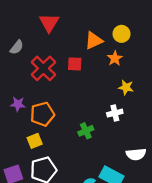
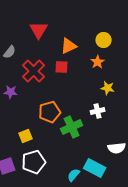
orange triangle: (94, 41) -> (69, 46), moved
purple star: (18, 104) -> (11, 92), moved
orange pentagon: (42, 114) -> (50, 112), moved
green cross: (86, 131) -> (72, 127), size x1.5

